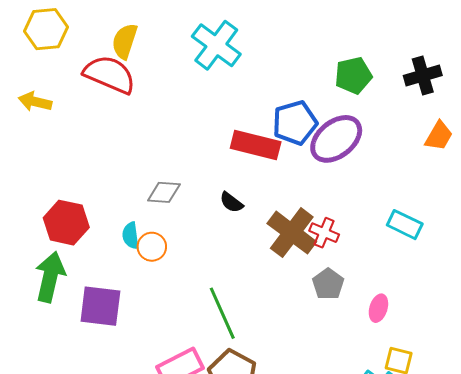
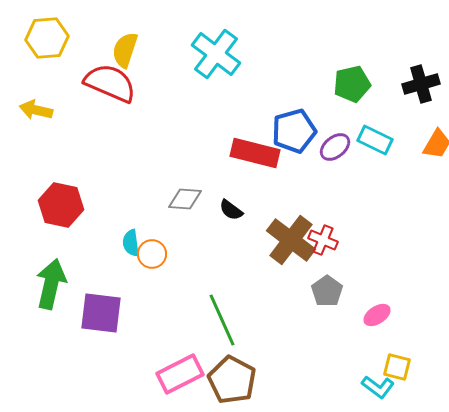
purple ellipse: (336, 139) -> (335, 147), size x0.6
gray diamond: (164, 192) -> (185, 199), moved
red hexagon: (66, 223) -> (61, 205), moved
cyan rectangle: (405, 225) -> (375, 140), moved
pink ellipse: (378, 308) -> (377, 315), turned 40

